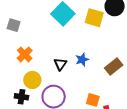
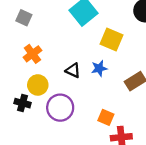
yellow square: (94, 18) -> (112, 39), moved
black triangle: (60, 64) -> (73, 70), turned -48

